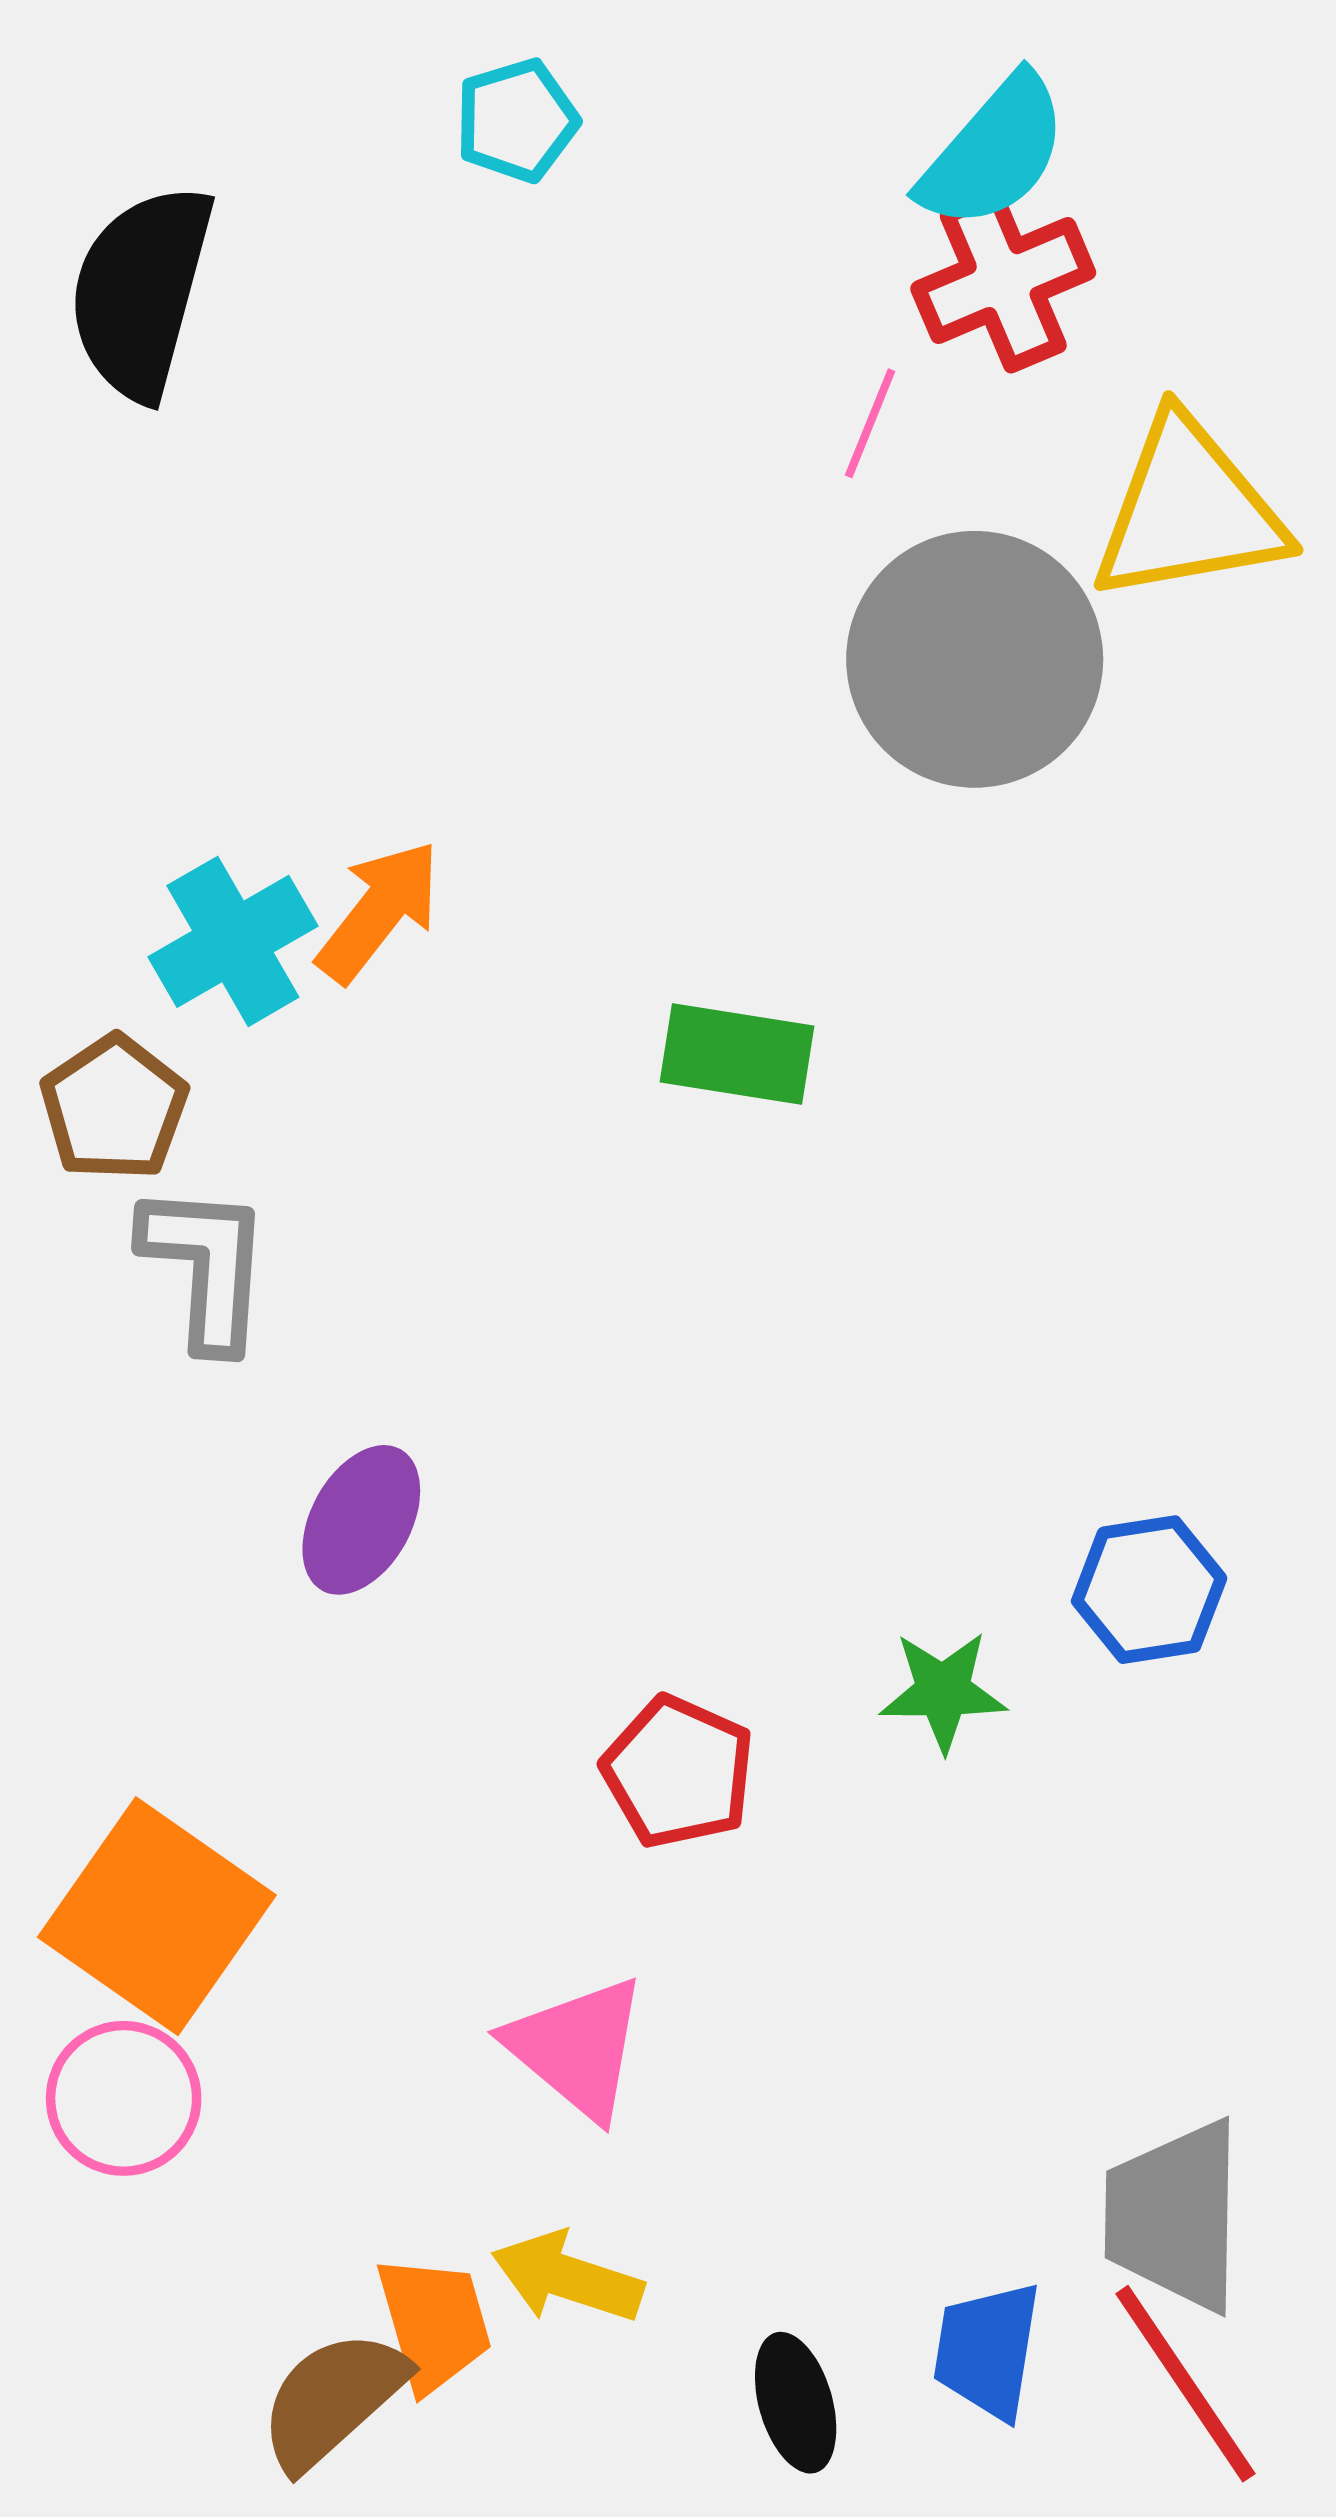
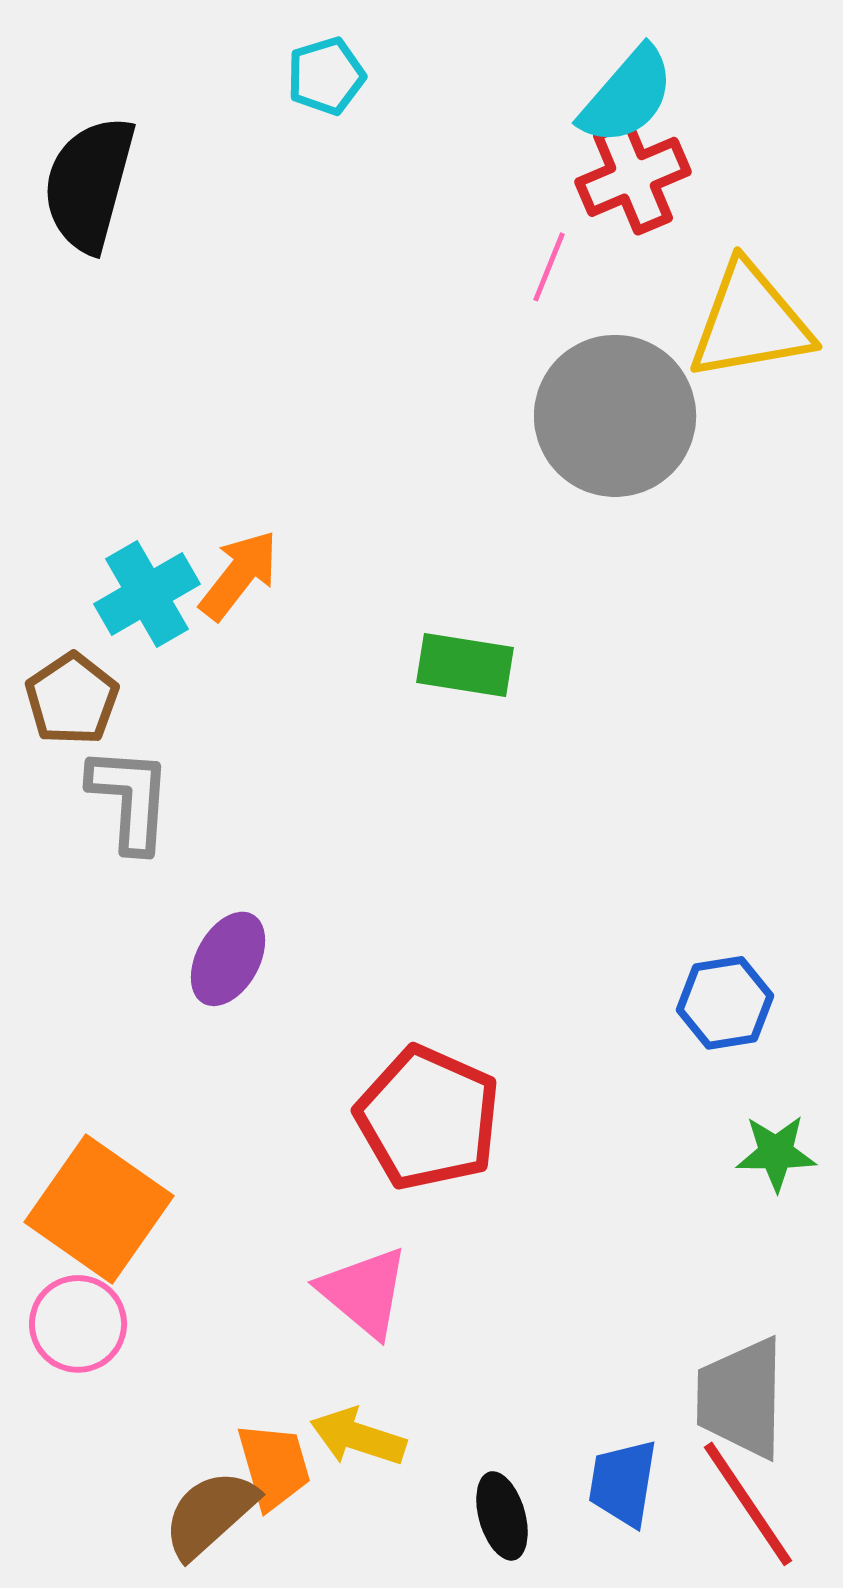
green star: (943, 1691) -> (776, 1153), moved
red pentagon: (678, 1772) -> (428, 1118), size x1.5

